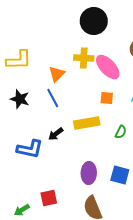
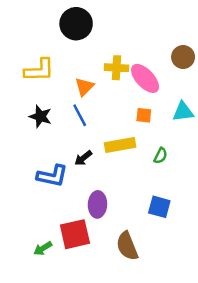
black circle: (94, 21) -> (76, 24), moved
purple ellipse: (89, 173) -> (97, 204), moved
red square: (49, 198) -> (75, 234), size x1.5

